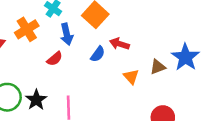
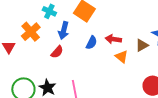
blue arrow: (67, 34) -> (64, 30), turned 36
red arrow: (119, 44) -> (113, 39), moved

